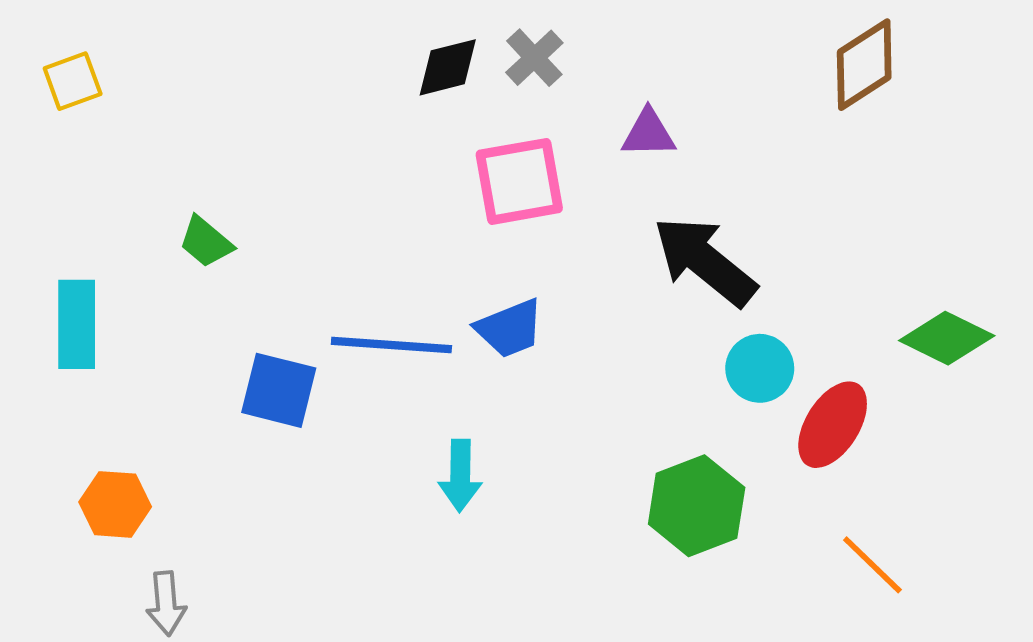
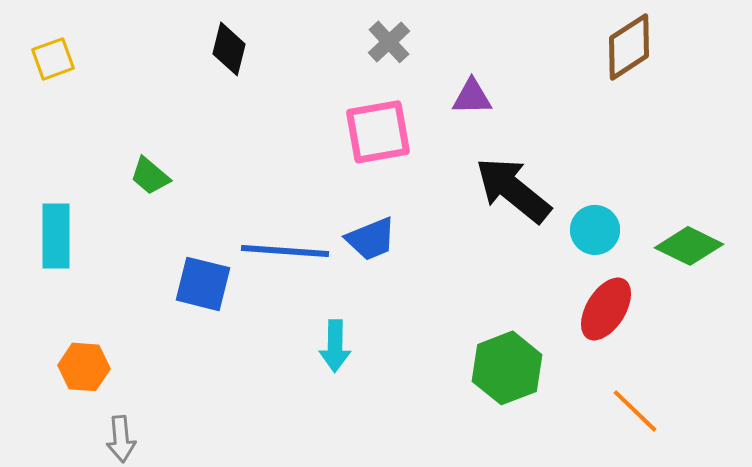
black diamond: (448, 67) -> (229, 49), moved, turned -62
cyan circle: (760, 368) -> (595, 230), moved

